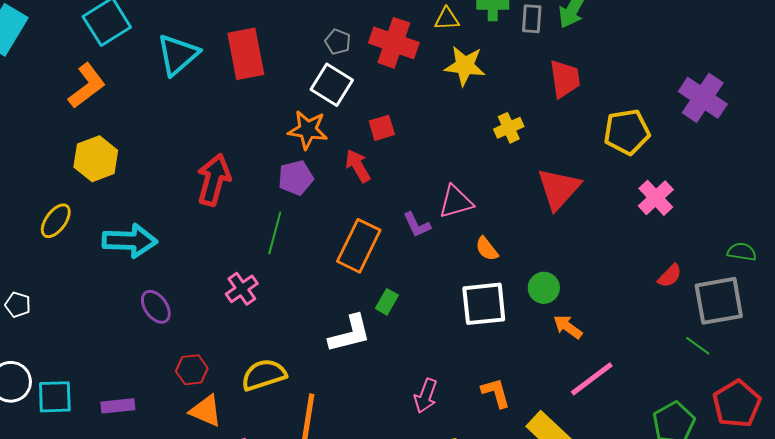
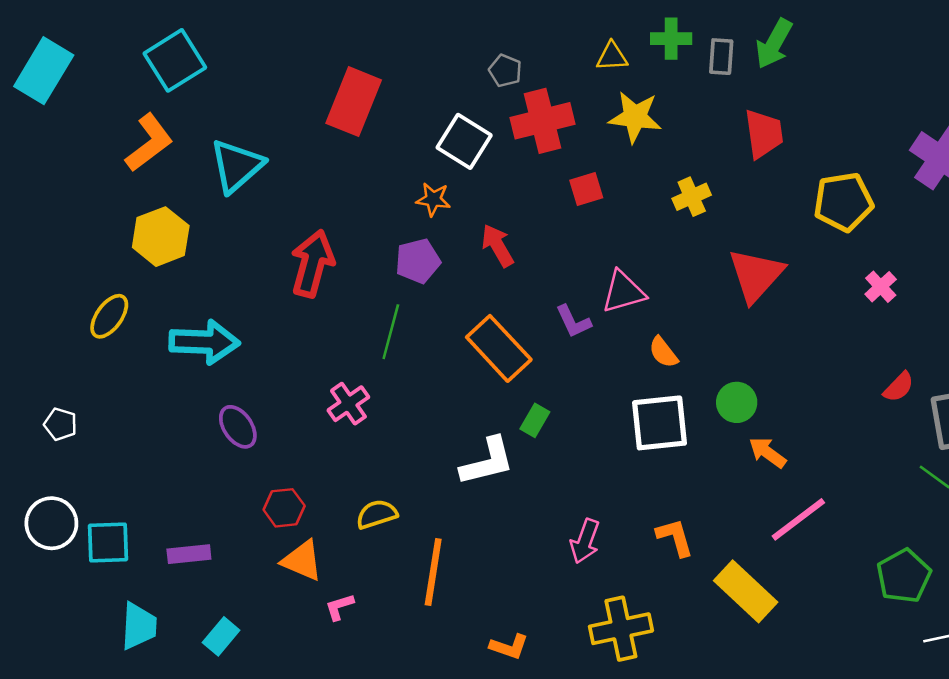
gray pentagon: (338, 42) -> (505, 71), moved
red cross: (394, 43) -> (543, 121), moved, turned -33
red rectangle: (246, 54) -> (354, 102), turned 33
cyan triangle: (178, 55) -> (237, 166), moved
red square: (382, 128) -> (586, 189), moved
orange star: (308, 130) -> (433, 199), size x0.7
pink cross: (656, 198) -> (881, 287), size x0.7
orange rectangle: (359, 246) -> (499, 348), turned -69
yellow semicircle: (264, 375) -> (377, 514), size x0.7

